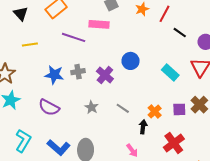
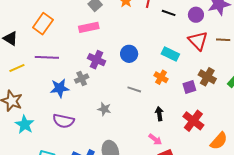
purple line: (74, 37) -> (47, 57), moved
yellow line: (30, 44) -> (17, 68), moved
purple cross: (105, 75) -> (97, 60), moved
gray line: (123, 108) -> (134, 89), moved
orange cross: (155, 112) -> (161, 77), moved

